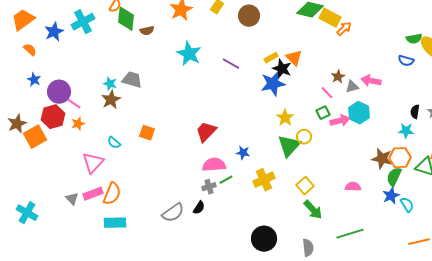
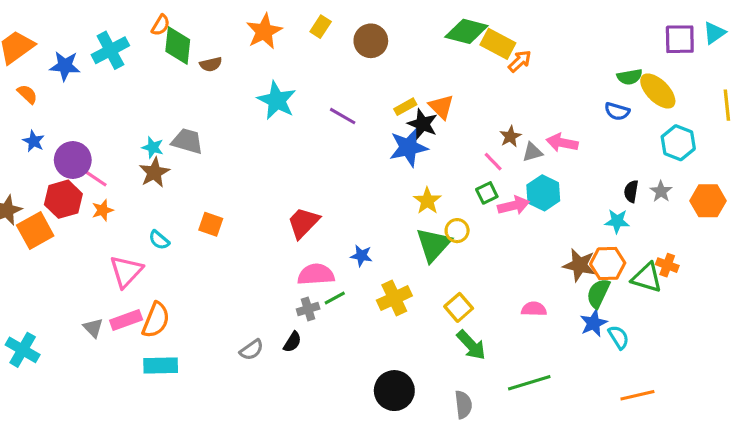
blue star: (54, 32) -> (65, 66), turned 30
gray semicircle: (173, 213) -> (252, 350), size x0.7

